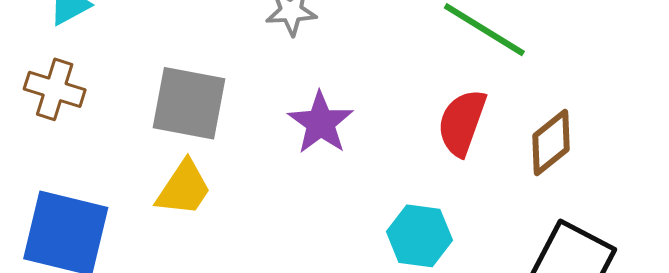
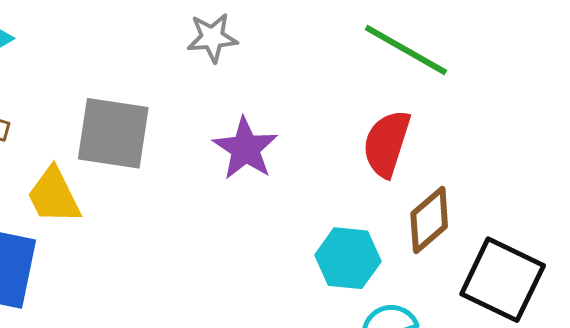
brown diamond: (551, 142) -> (429, 220), moved
yellow trapezoid: (184, 188) -> (54, 196), moved, turned 122

